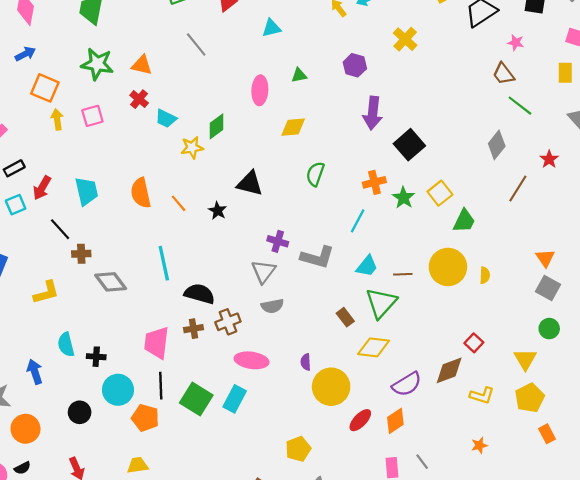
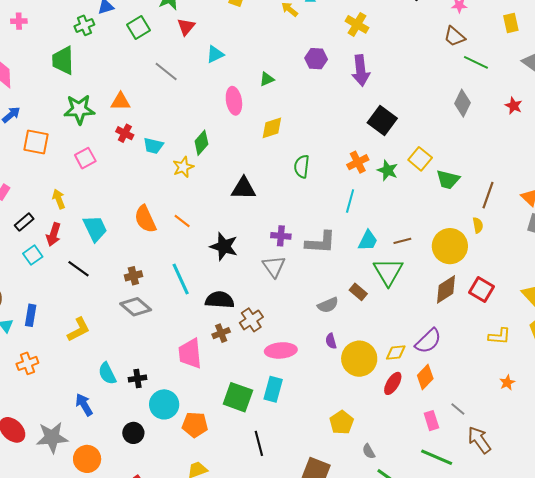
cyan triangle: (272, 28) -> (215, 54), moved
purple arrow: (373, 113) -> (361, 70), moved
yellow arrow: (57, 119) -> (59, 199), moved
brown line: (518, 189) -> (488, 195), moved
black star: (218, 211) -> (224, 246), moved, size x1.6
green trapezoid: (464, 221) -> (448, 180), turned 90
brown cross: (81, 254) -> (133, 276), moved
yellow circle: (448, 267) -> (450, 246), moved
gray semicircle: (272, 306) -> (328, 305), moved
red square: (474, 343) -> (481, 290), size x1.4
yellow diamond: (374, 347) -> (396, 353), moved, size x0.7
brown diamond: (449, 370) -> (446, 289), moved
black line: (161, 386) -> (259, 443), moved

